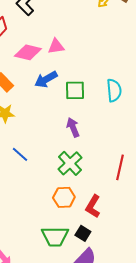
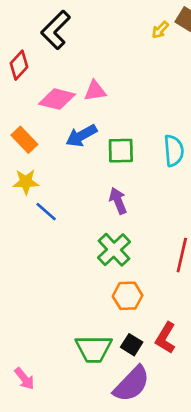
blue line: (20, 154) -> (46, 212), moved
orange hexagon: (64, 197) -> (128, 296), moved
red L-shape: (93, 206) -> (166, 338), moved

